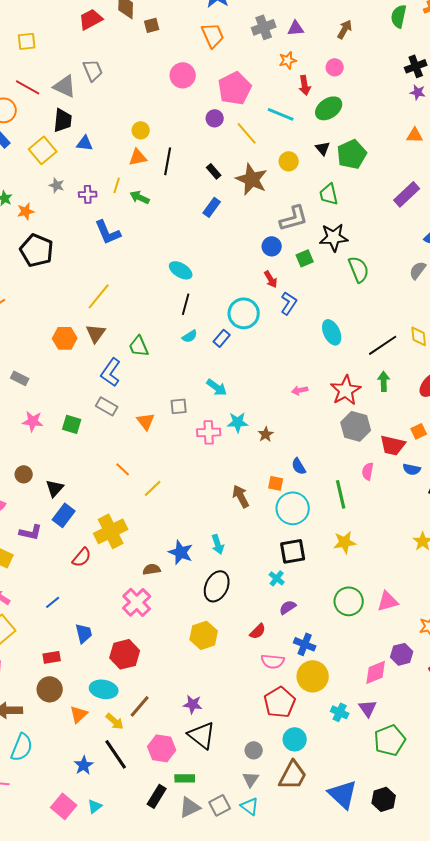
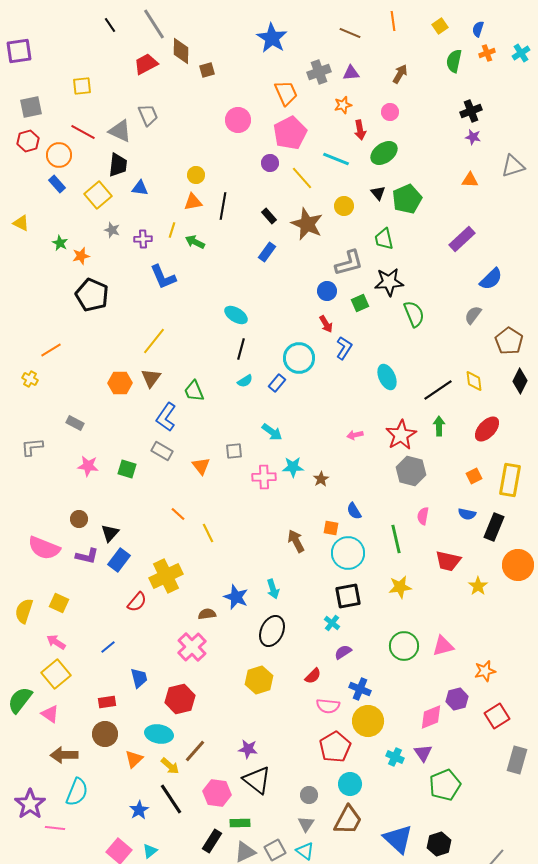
orange trapezoid: (213, 35) -> (286, 93), moved
red trapezoid: (393, 445) -> (448, 561), moved
yellow line: (153, 488) -> (208, 533), turned -72
purple L-shape: (31, 532) -> (87, 556), moved

